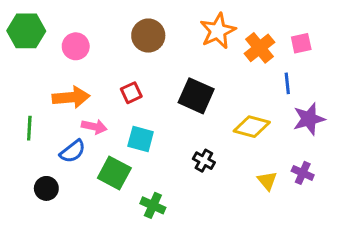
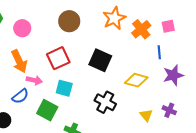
red square: (131, 93) -> (58, 58), size x1.6
orange arrow: (71, 97) -> (19, 61), turned 70
black cross: (204, 161) -> (105, 102), size x1.5

